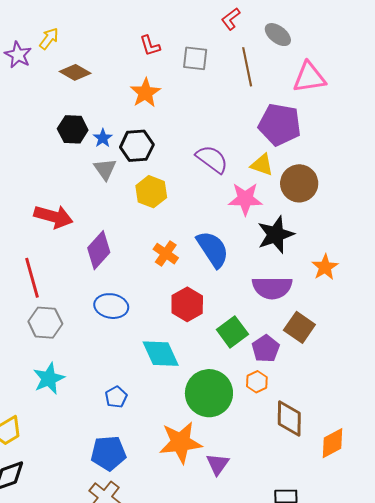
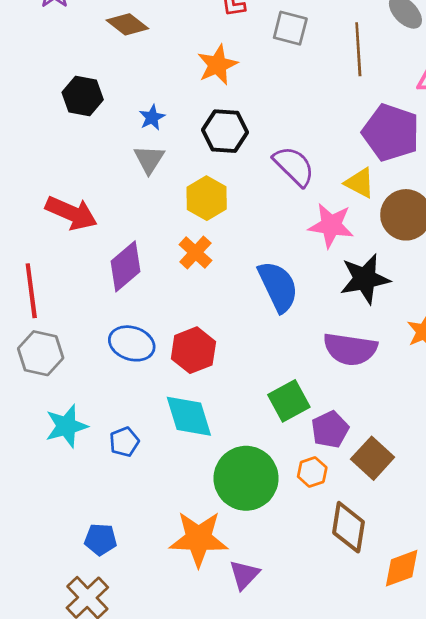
black hexagon: (73, 129) -> (83, 96), moved
black hexagon: (137, 146) -> (225, 131), moved
orange cross: (166, 254) -> (195, 252), moved
red hexagon: (187, 304) -> (193, 350), moved
brown square: (299, 327) -> (373, 458), moved
cyan star: (49, 379) -> (66, 426), moved
blue pentagon: (116, 397) -> (124, 442), moved
blue pentagon: (109, 453) -> (100, 539), size x0.7

